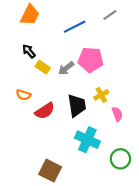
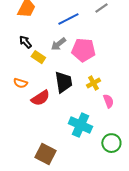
gray arrow: (66, 68) -> (58, 44), moved
black trapezoid: (77, 106) -> (63, 82), moved

